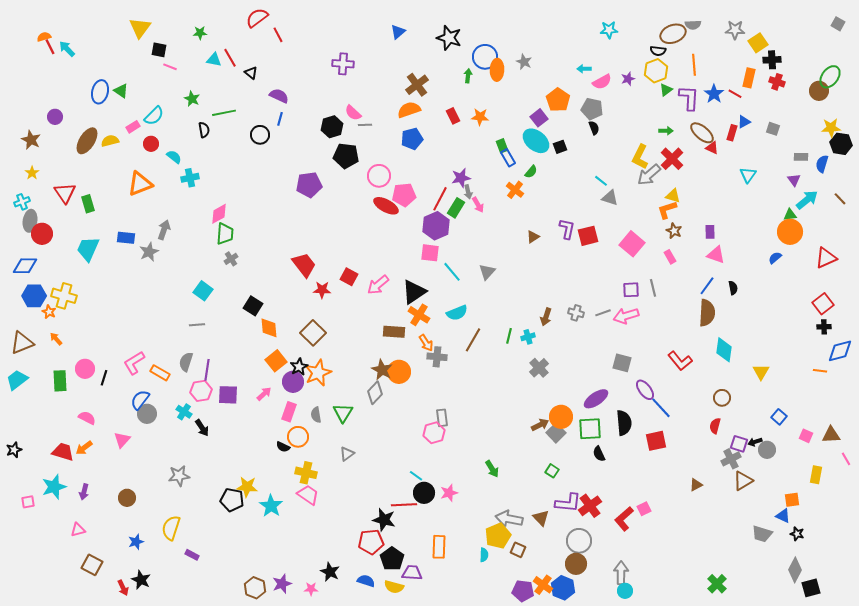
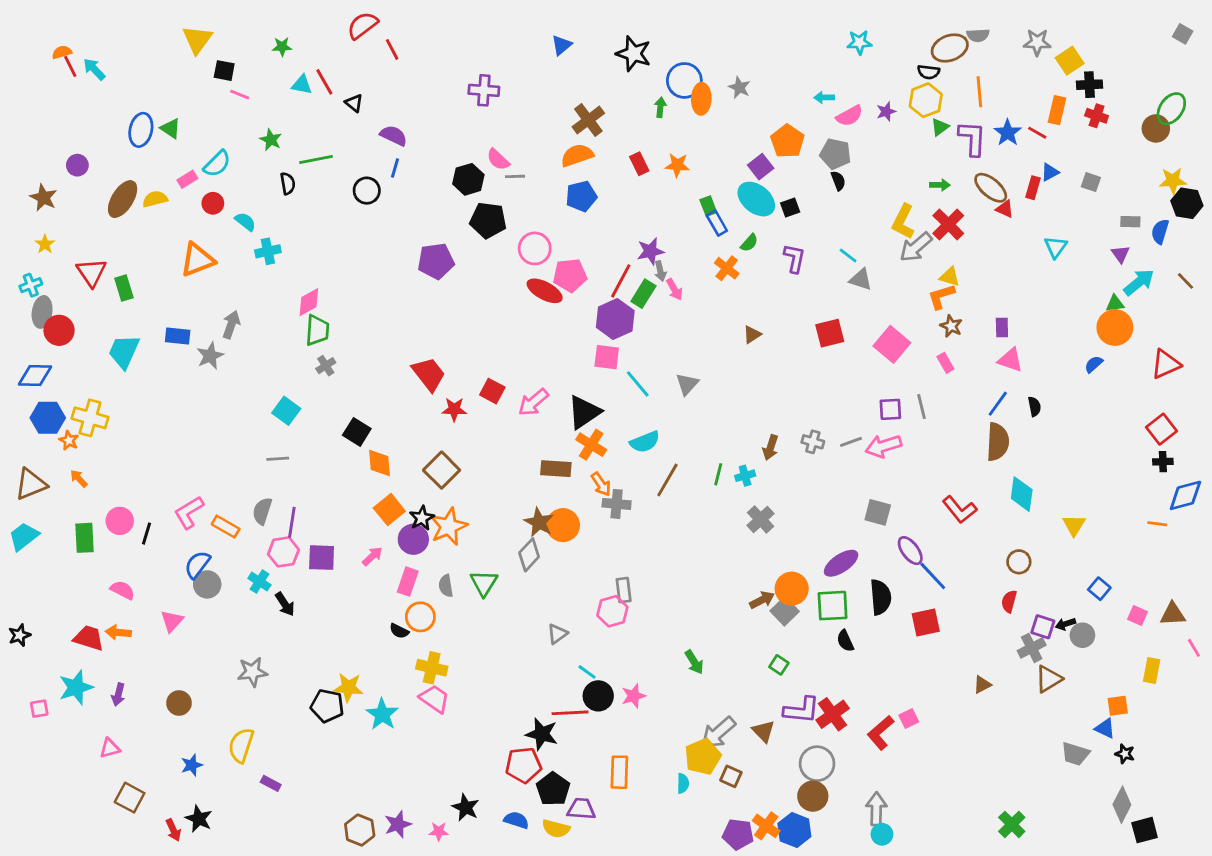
purple L-shape: (567, 229) -> (794, 258), moved
orange arrow: (84, 448) -> (118, 632), turned 42
gray triangle: (347, 454) -> (557, 634), moved
gray arrow: (509, 519) -> (718, 733), turned -52

